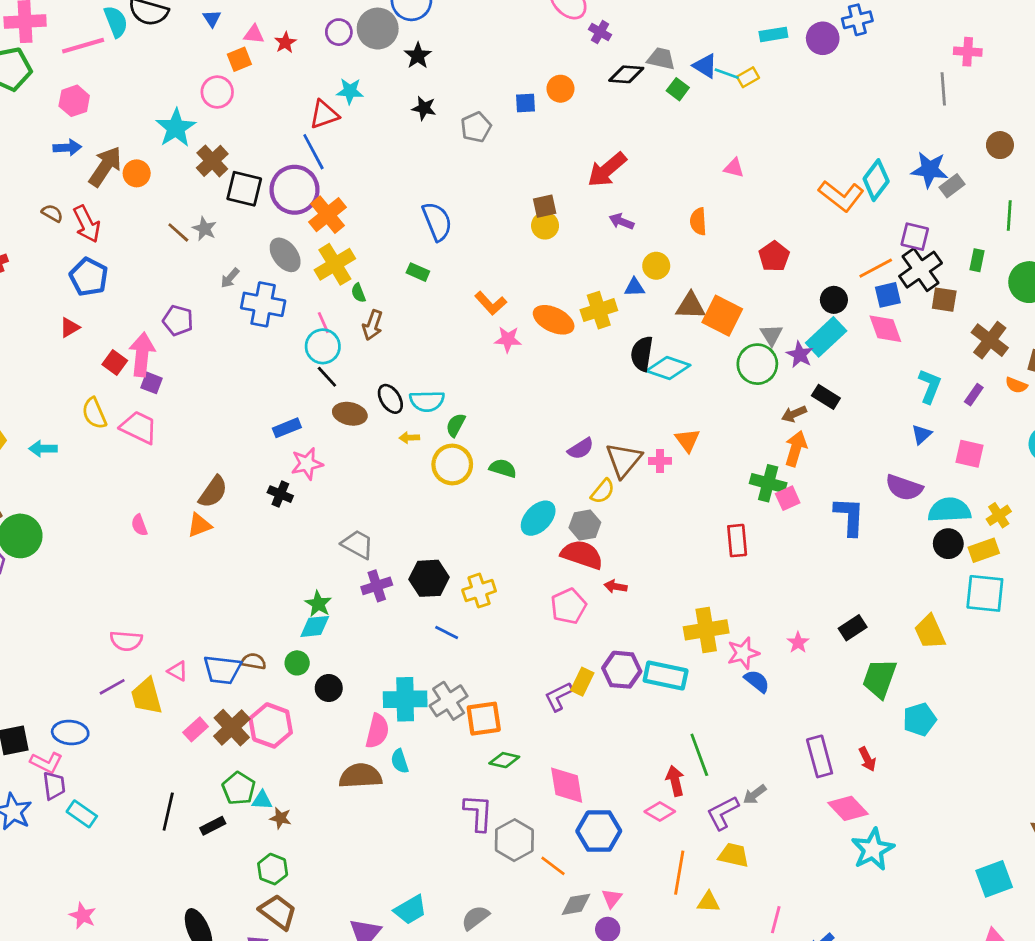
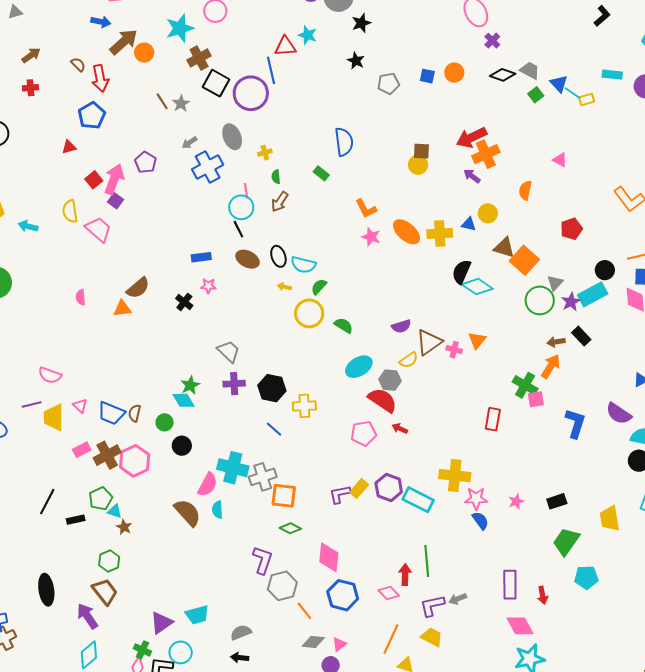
orange cross: (328, 215) -> (486, 154), moved
yellow cross: (335, 264) -> (265, 153), size x0.5
blue cross: (263, 304) -> (208, 167), turned 36
pink star: (307, 464) -> (208, 286), size x0.7
cyan diamond: (315, 626) -> (184, 400), turned 50
brown semicircle: (254, 661) -> (135, 413), turned -102
brown semicircle: (360, 776) -> (187, 513), turned 36

